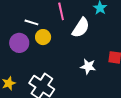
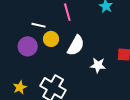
white semicircle: (81, 28) -> (76, 45), moved

